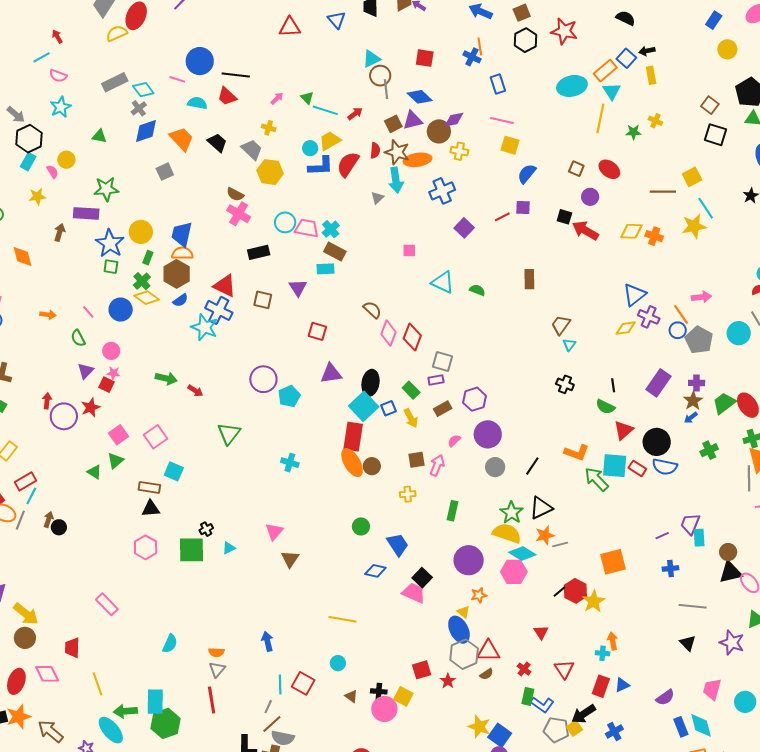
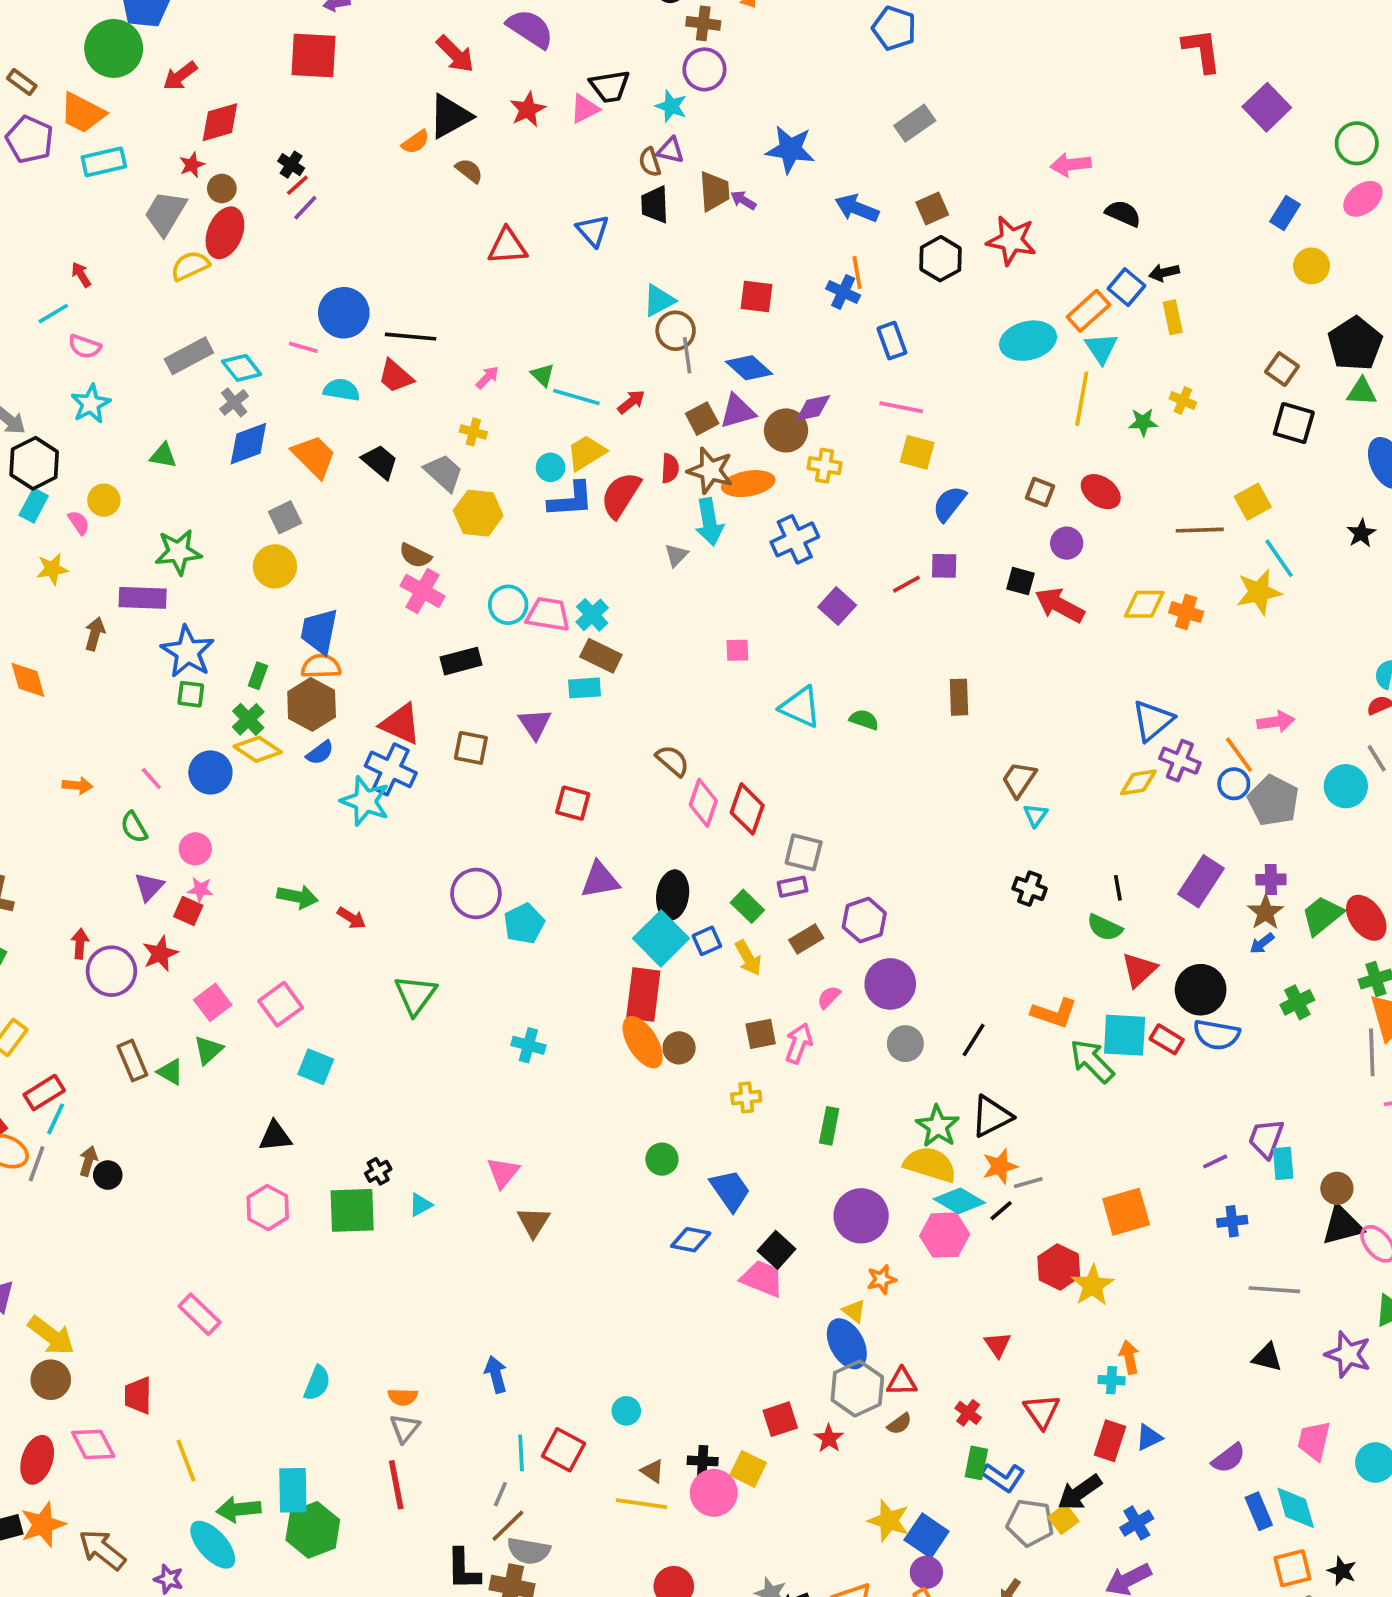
yellow circle: (141, 232) -> (275, 566), moved
brown rectangle: (149, 487) -> (132, 1061), moved, turned 60
black line: (559, 592) -> (1001, 1211), moved
yellow line: (342, 619) -> (641, 1504), moved
black triangle: (688, 643) -> (1267, 1357), turned -30
red triangle: (488, 651) -> (902, 1382), size x0.7

